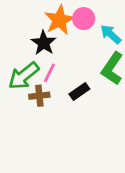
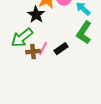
pink line: (49, 73) -> (43, 49), moved

